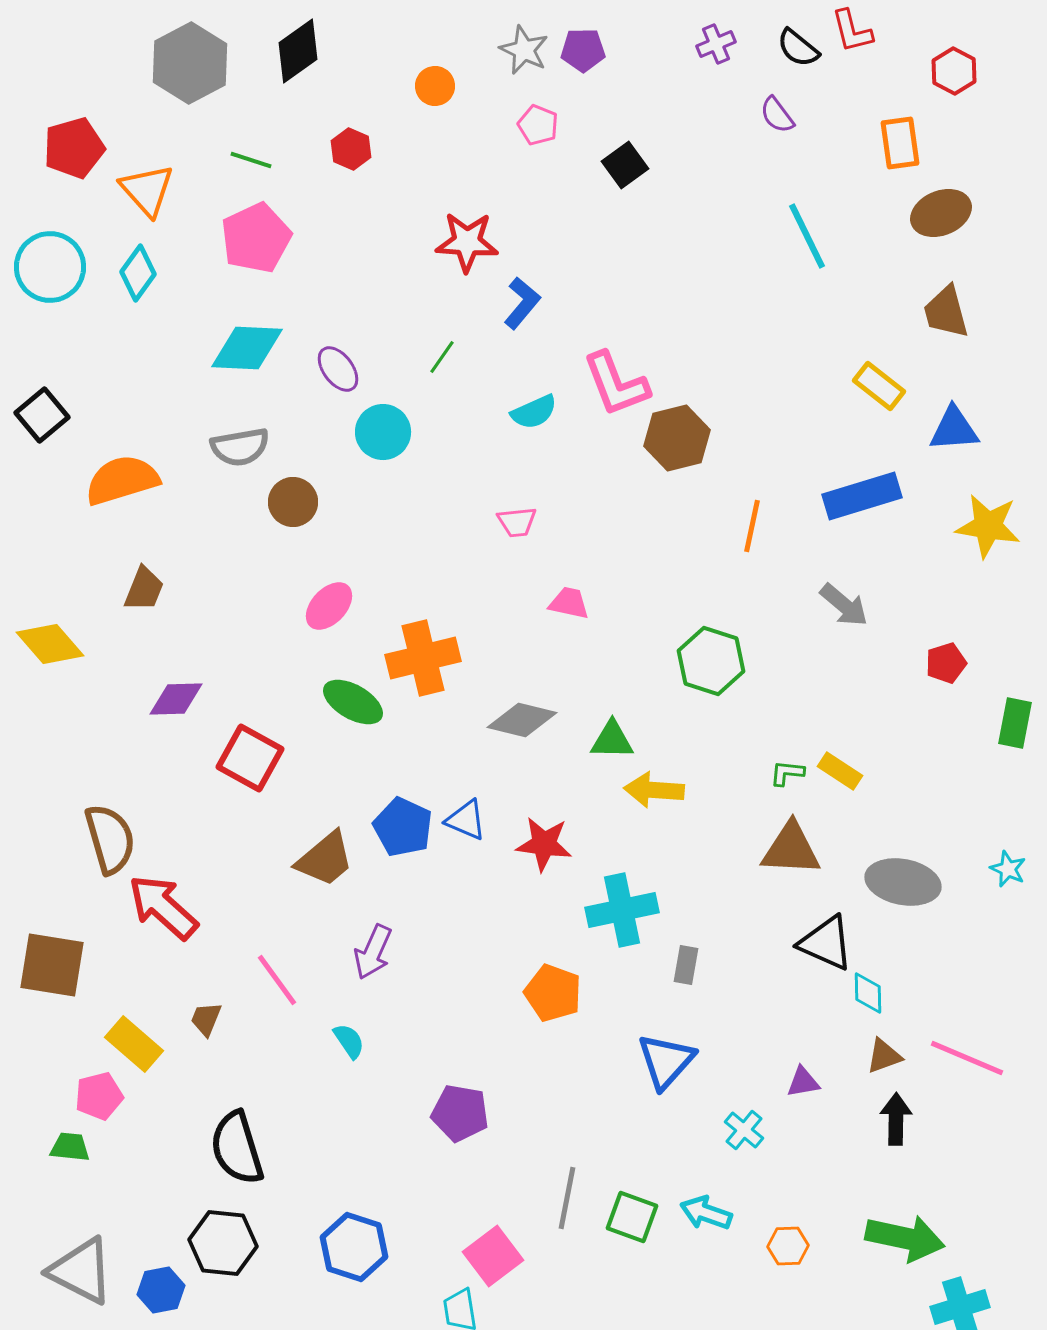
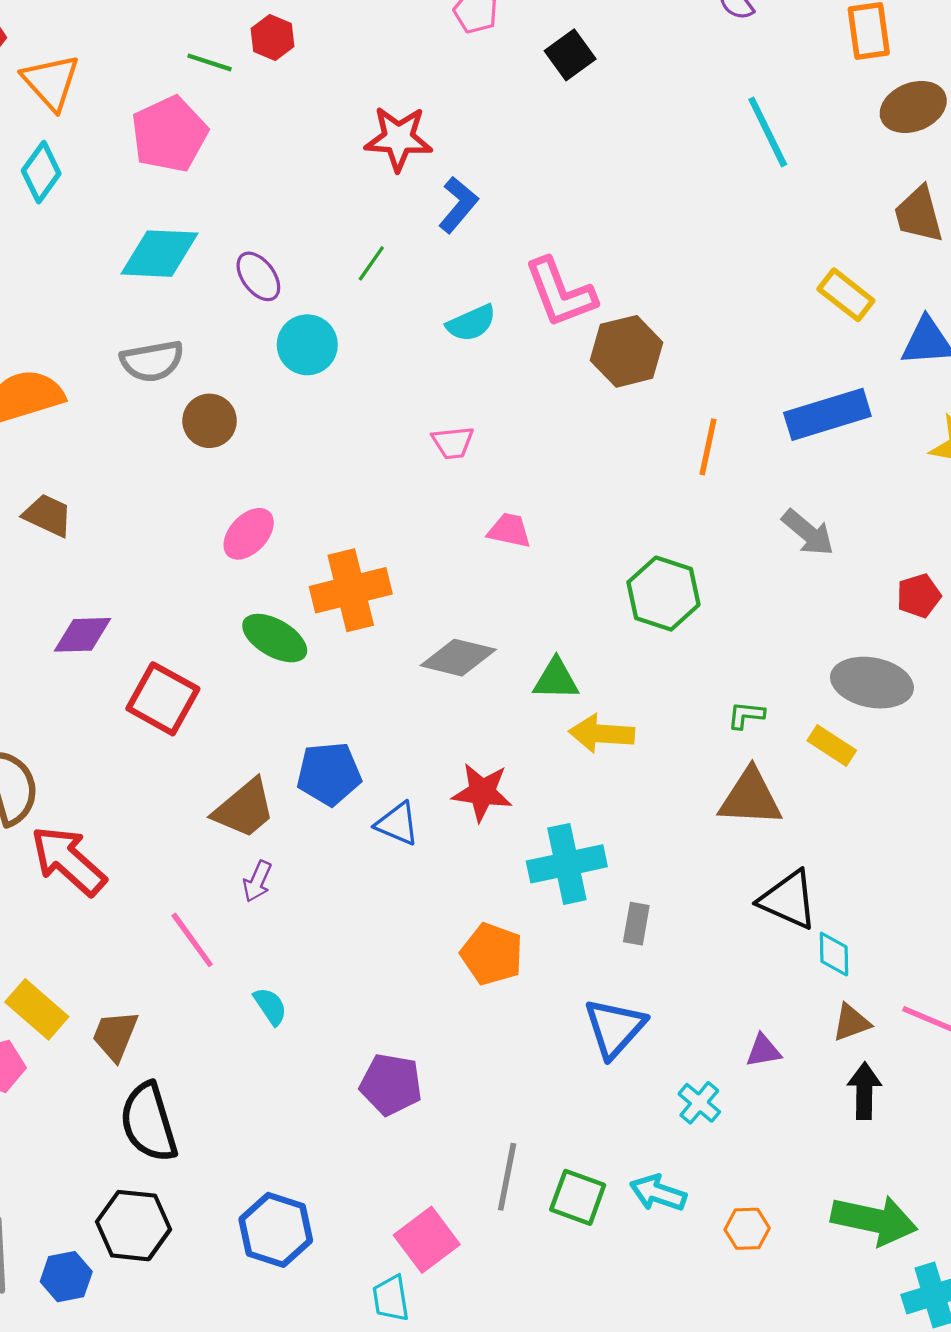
green line: (251, 160) -> (210, 62), moved
brown trapezoid: (144, 589) -> (48, 515), turned -87
yellow rectangle: (840, 771) -> (832, 746), moved
blue triangle: (466, 820) -> (397, 824), moved
blue pentagon: (403, 827) -> (329, 774), turned -30
gray ellipse: (903, 882) -> (872, 683), moved
purple arrow: (373, 952) -> (257, 881), moved, size x0.7
brown trapezoid: (206, 1019) -> (115, 1036), moved, size x1.4

